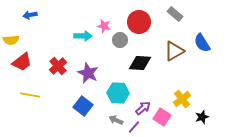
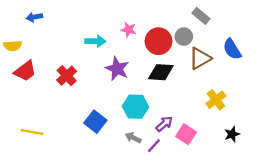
red circle: (139, 22) -> (159, 41), moved
pink star: (104, 26) -> (129, 30), moved
gray circle: (120, 40) -> (184, 37), moved
purple star: (88, 73) -> (117, 69), moved
yellow line: (30, 95) -> (32, 132), moved
yellow cross: (182, 99) -> (216, 100), moved

